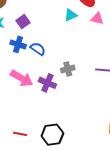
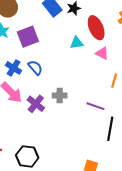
purple square: (23, 22) -> (28, 37), size x1.5
blue cross: (18, 44) -> (14, 68), moved

